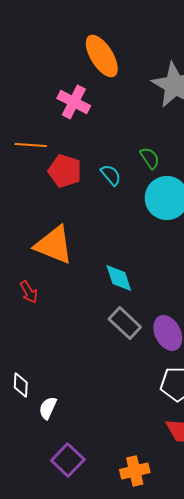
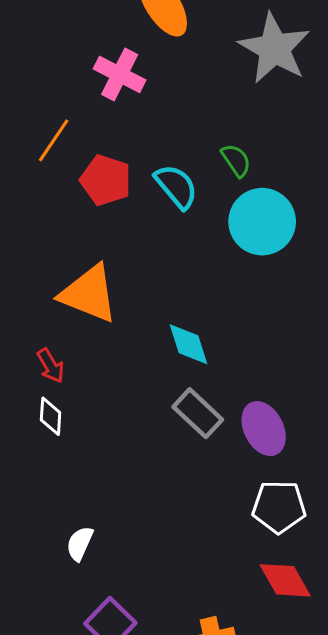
orange line: (31, 145) -> (54, 140), turned -60
cyan semicircle: (111, 175) -> (176, 186), size x1.4
white diamond: (21, 385) -> (51, 416), moved

